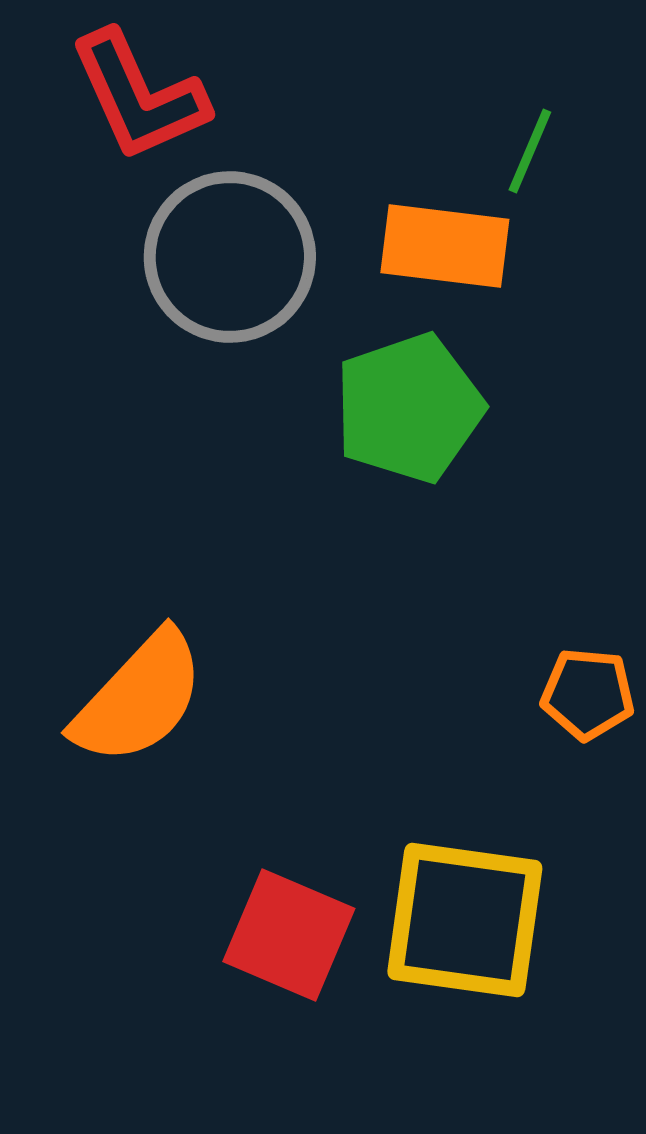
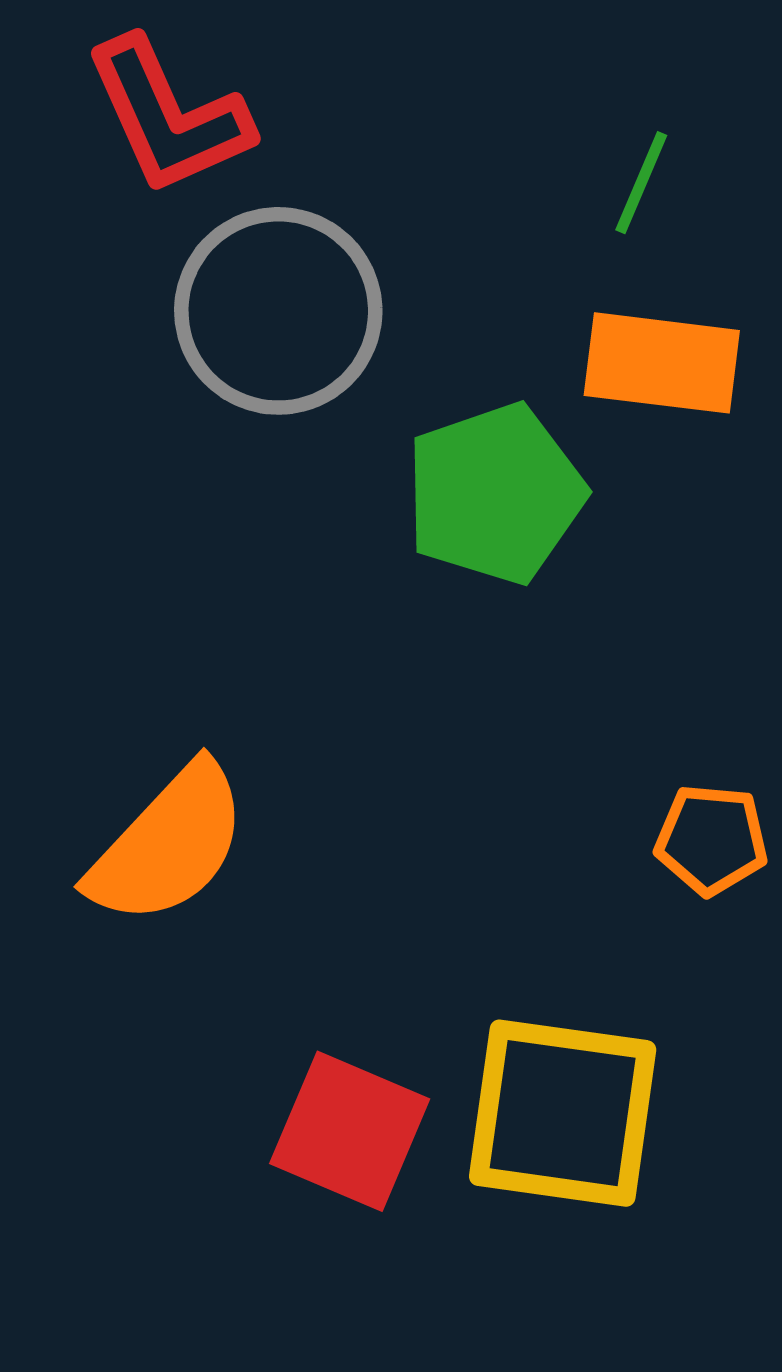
orange rectangle: (445, 246) -> (662, 363), moved

